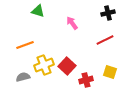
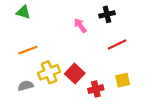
green triangle: (38, 11) -> (23, 12), moved
black cross: (108, 13) -> (107, 14), moved
yellow square: (110, 72) -> (123, 80), turned -32

